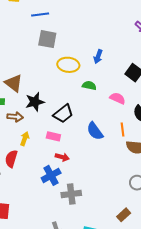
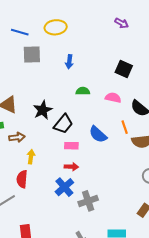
blue line: (40, 15) -> (20, 32), turned 36
blue arrow: (98, 57) -> (69, 62), moved
yellow ellipse: (68, 65) -> (56, 27), moved
black star: (35, 102) -> (43, 110), moved
pink rectangle: (53, 136) -> (71, 146), moved

